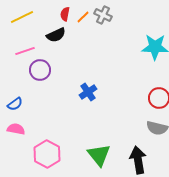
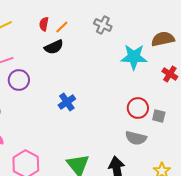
gray cross: (103, 15) -> (103, 25), moved
black semicircle: (56, 35) -> (54, 47), moved

